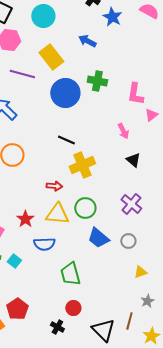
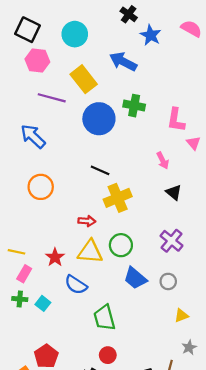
blue arrow: (87, 41) -> (123, 62), size x1.4
pink triangle: (151, 115) -> (193, 143), turned -32
blue semicircle: (44, 244) -> (76, 285), turned 35

